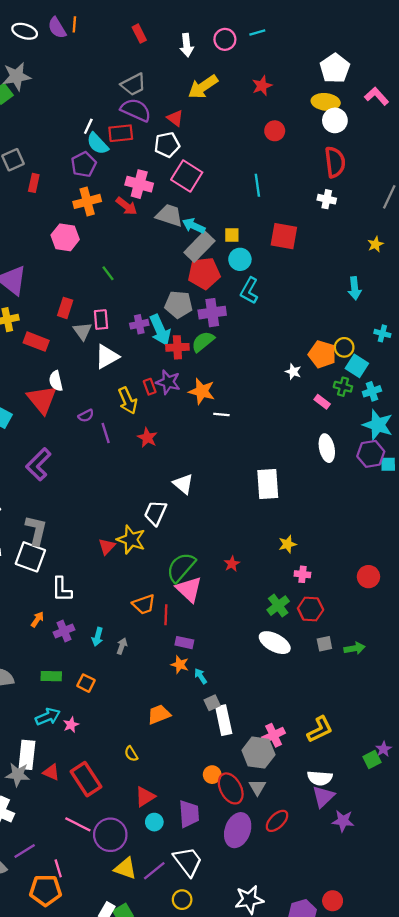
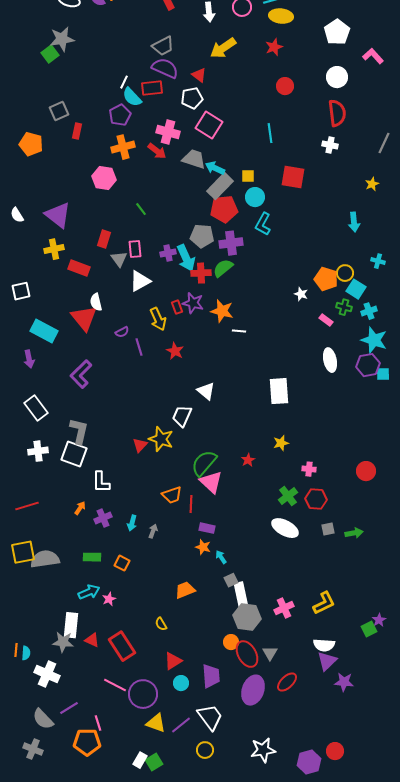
yellow ellipse: (326, 102) -> (281, 16), moved
yellow star: (287, 544) -> (281, 443), moved
gray hexagon: (258, 753) -> (247, 617), moved

